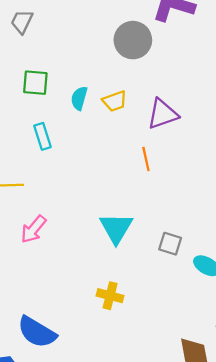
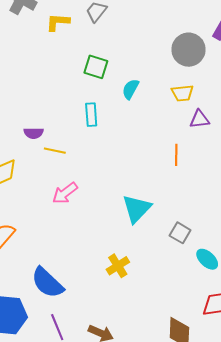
yellow trapezoid: (115, 101) -> (182, 93), moved
purple triangle: (163, 114) -> (199, 119), size x0.7
yellow cross: (110, 296) -> (118, 266), turned 30

